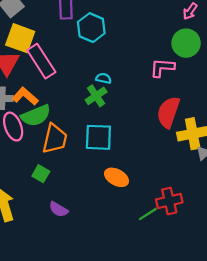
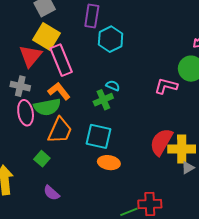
orange L-shape: (25, 96) -> (59, 91), moved
red semicircle: (168, 112) -> (161, 142), moved
orange ellipse: (117, 177) -> (109, 163), moved, turned -30

